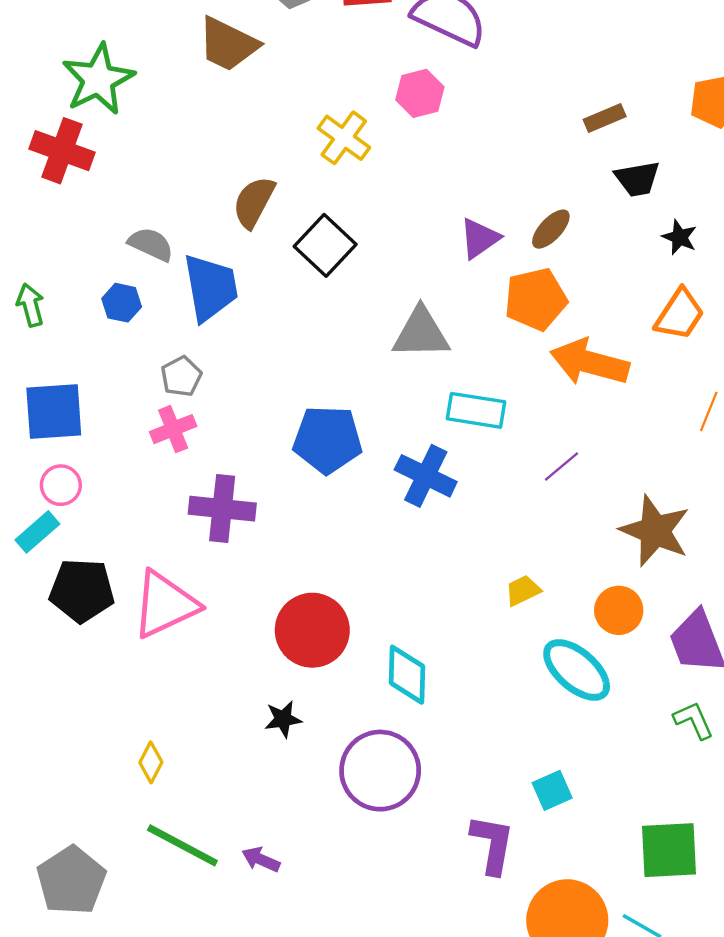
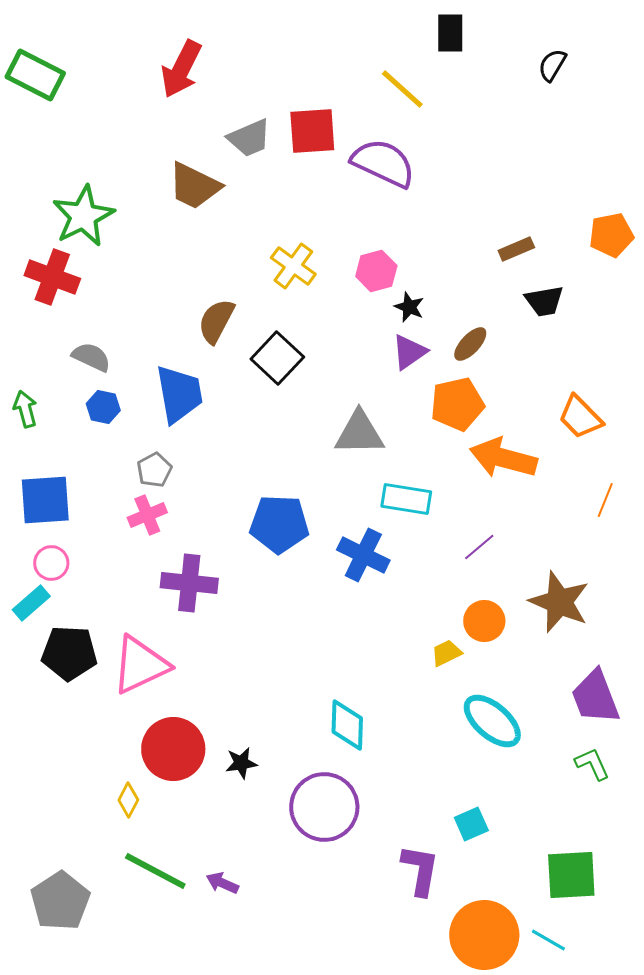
pink hexagon: (420, 93) -> (376, 271), moved
black star: (680, 237) -> (409, 307), moved
gray semicircle: (151, 244) -> (91, 357), moved
orange trapezoid: (680, 314) -> (580, 417), turned 102
orange circle: (619, 610) -> (484, 621), moved
red circle: (312, 630) -> (173, 749), moved

